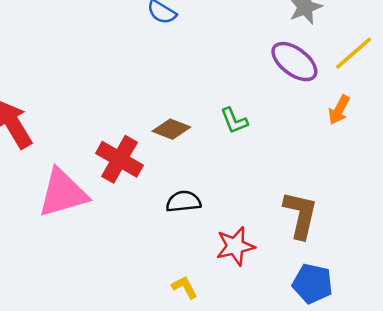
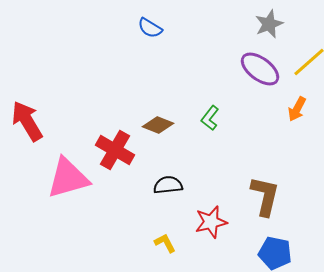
green L-shape: (234, 121) -> (210, 118), turned 60
yellow L-shape: (185, 287) -> (165, 243), moved

